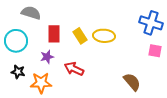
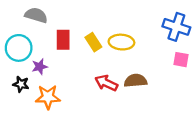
purple star: (47, 57) -> (40, 67), moved
red arrow: (74, 69) -> (106, 83), moved
brown semicircle: (132, 82) -> (135, 81), moved, turned -54

